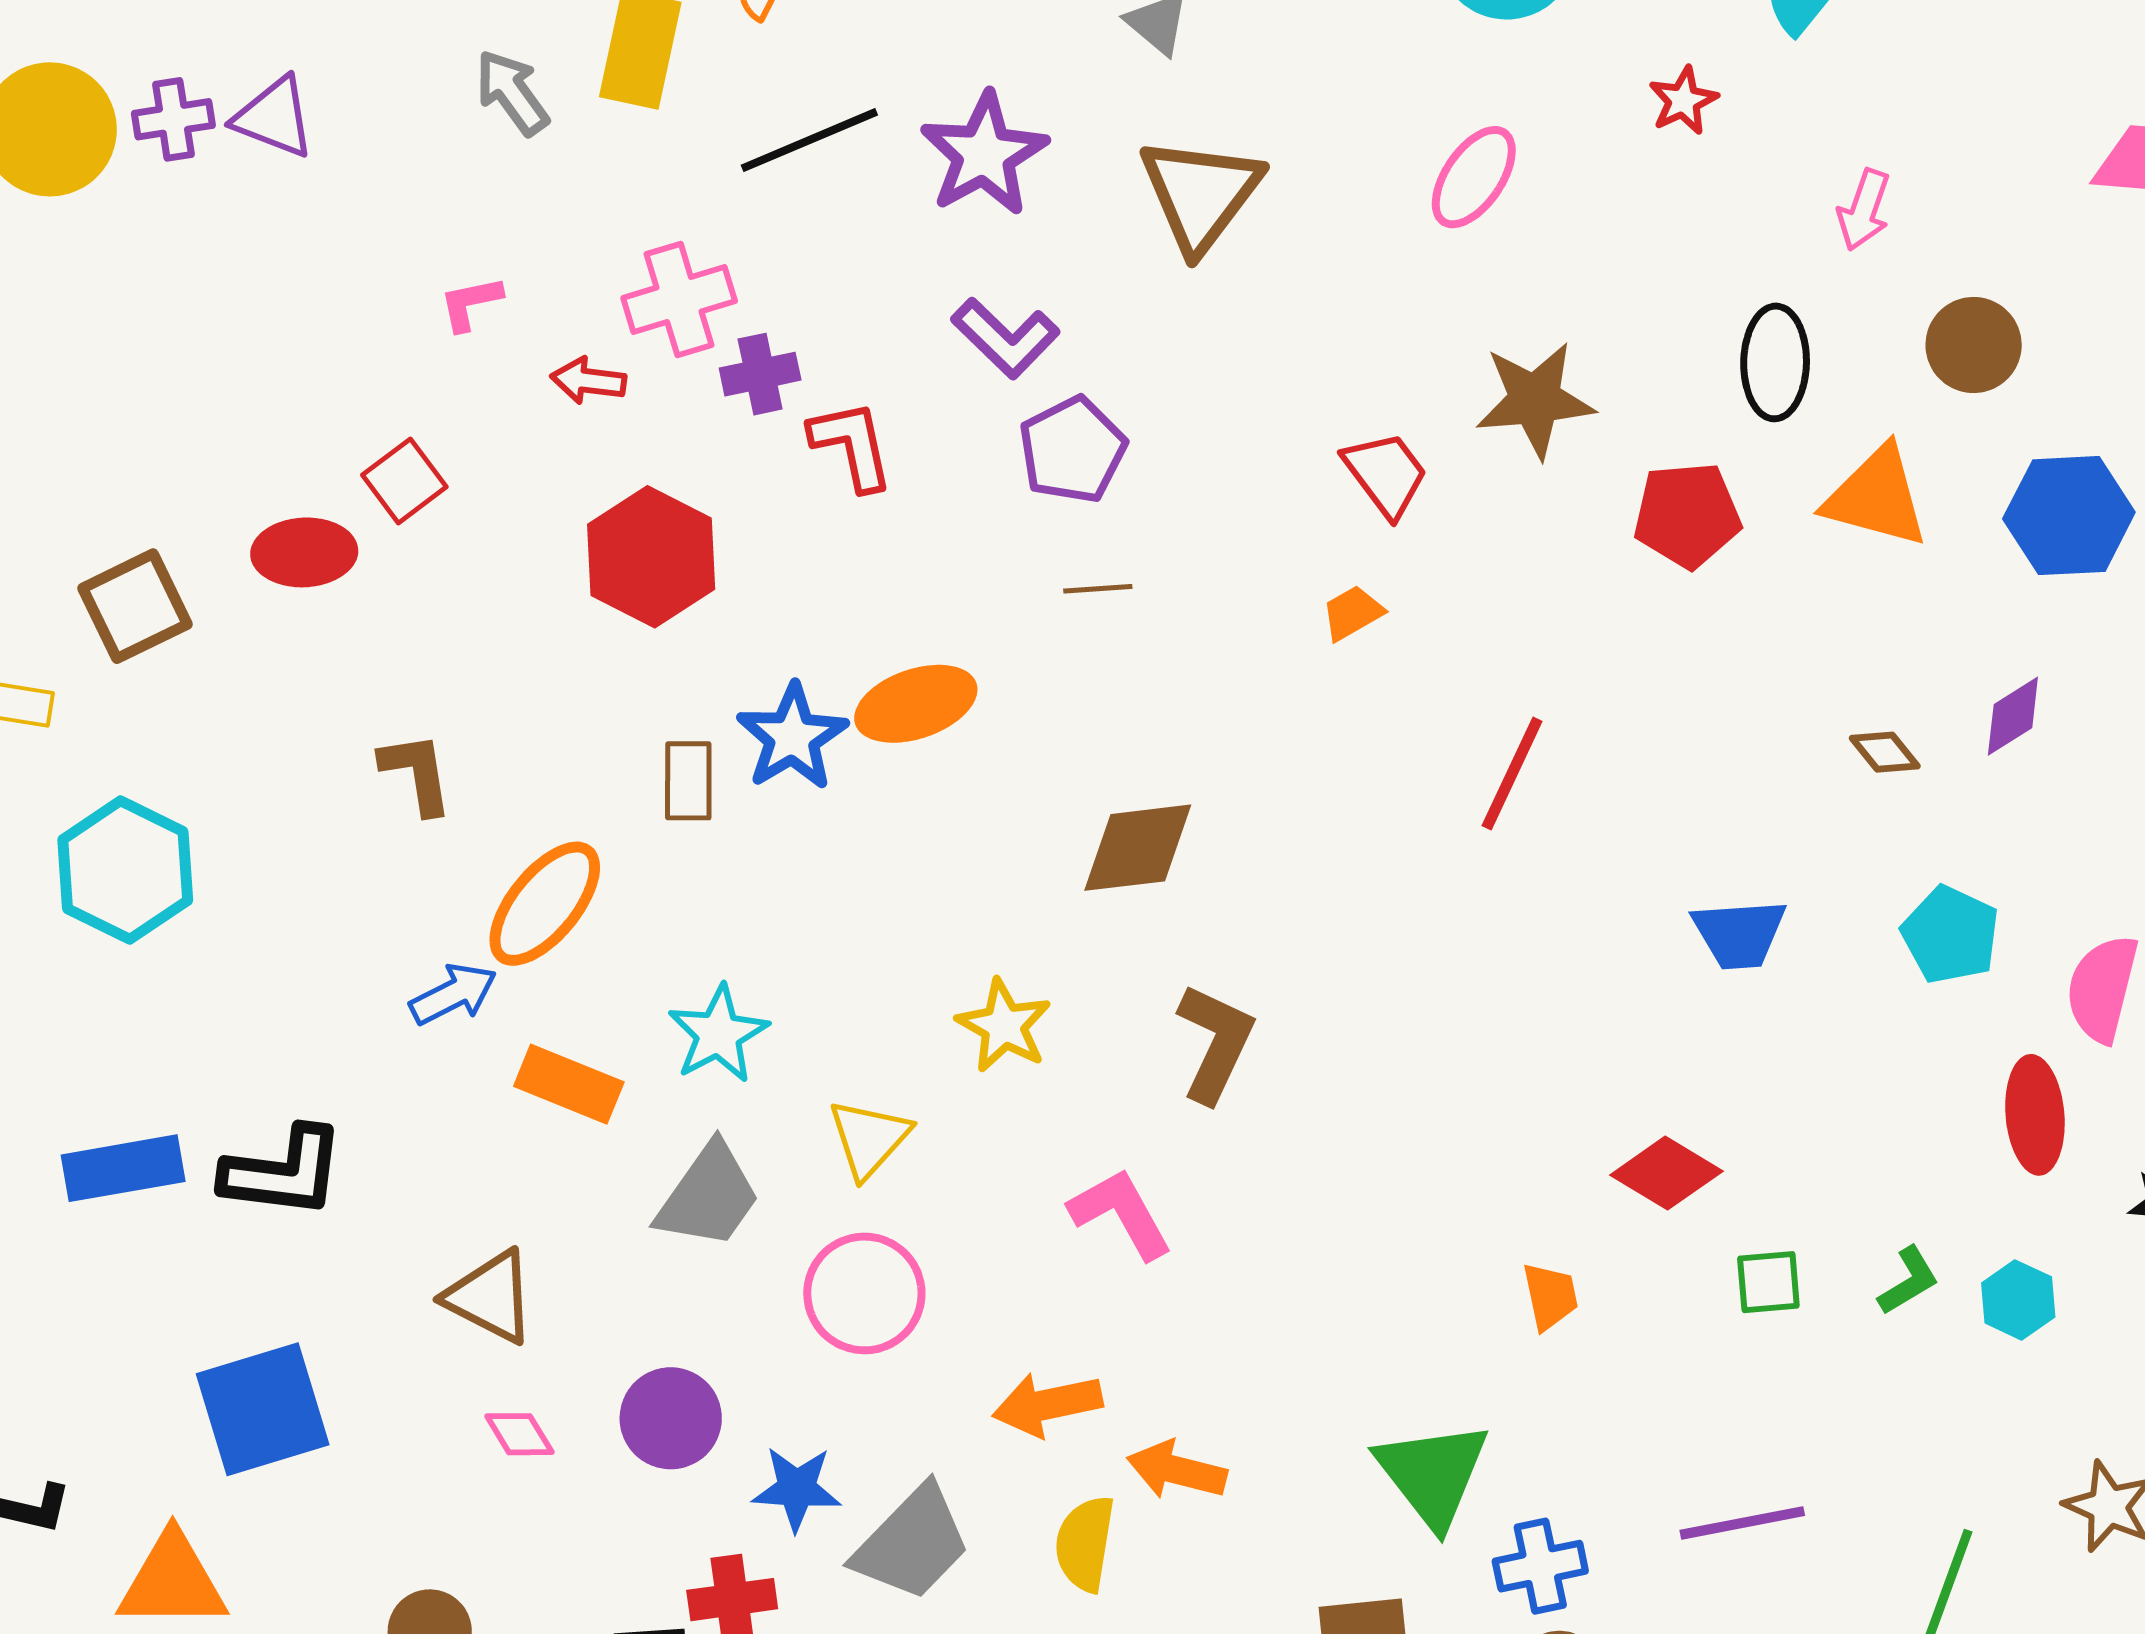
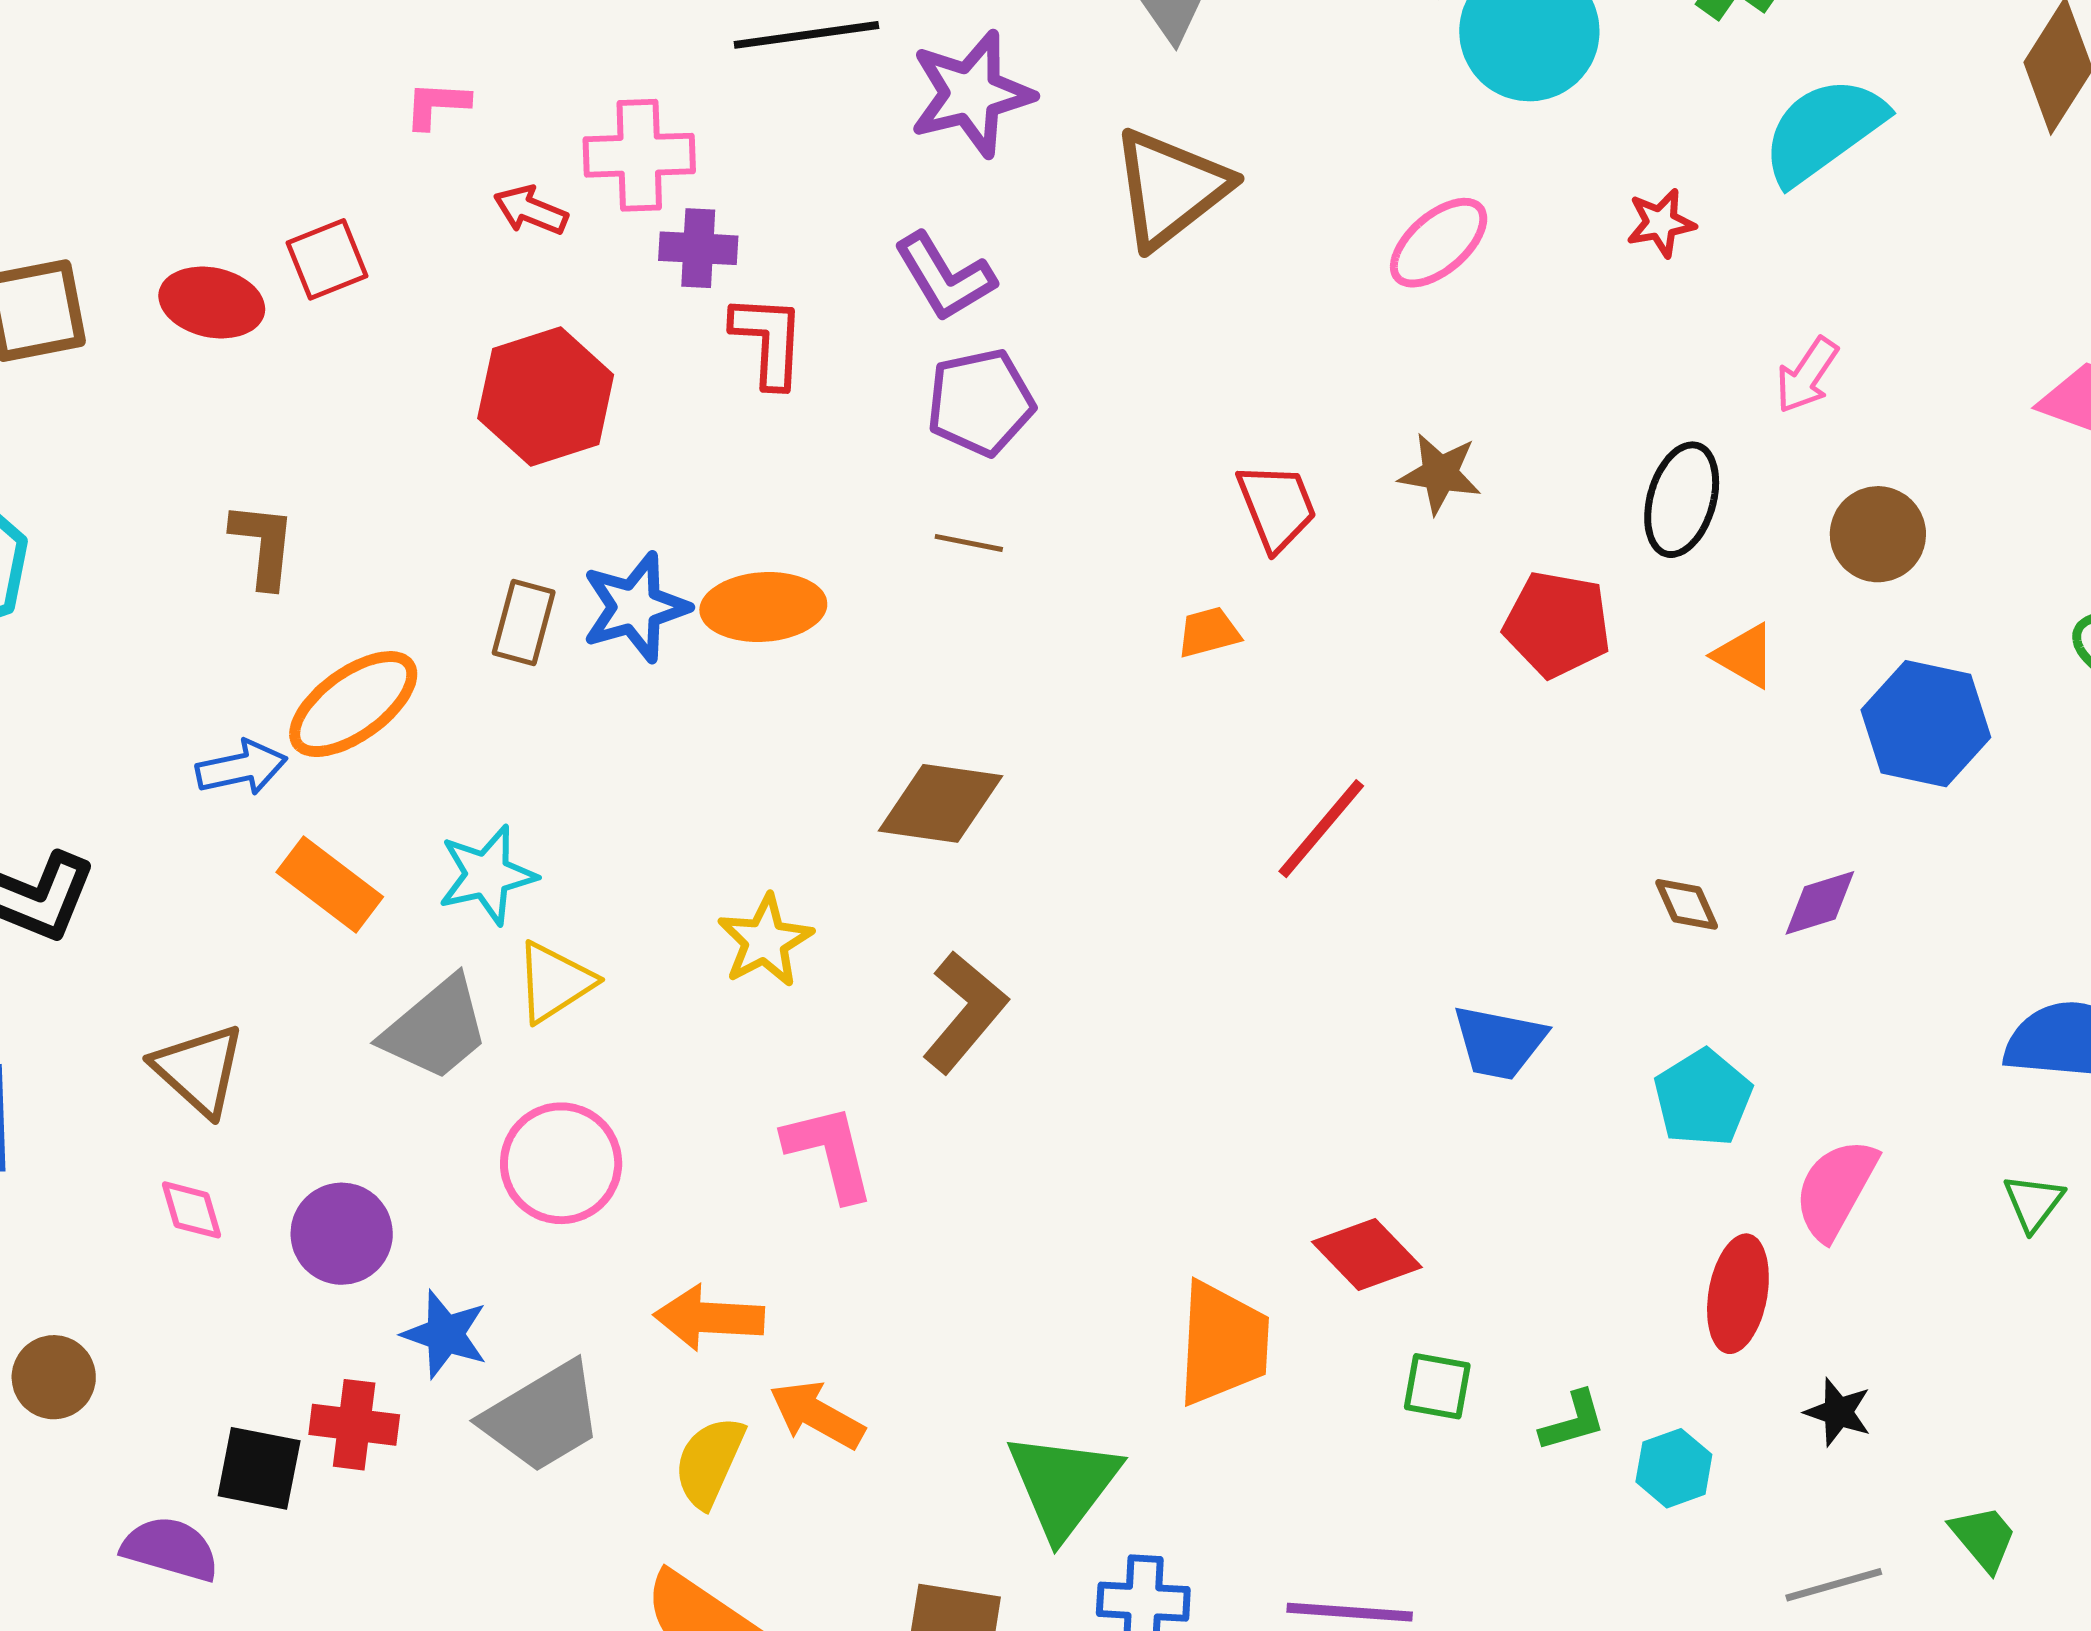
brown star: (1535, 400) -> (1440, 474), size x0.7
orange triangle: (1877, 497) -> (1745, 656), size x0.6
yellow triangle: (869, 1138) -> (554, 982), moved
orange trapezoid: (1550, 1296) -> (1223, 1343), size x1.8

